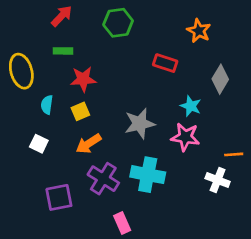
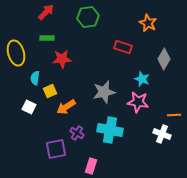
yellow square: (80, 111) -> (50, 91), moved
purple cross: (103, 179) -> (77, 133), size x0.6
purple square: (59, 197) -> (56, 149), moved
pink rectangle: (122, 223) -> (91, 166), turned 42

